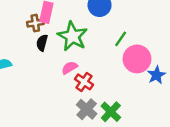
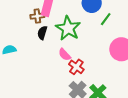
green line: (121, 39) -> (106, 19), moved
pink semicircle: (69, 68) -> (65, 55), turned -104

